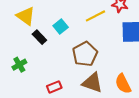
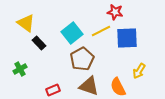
yellow line: (96, 16) -> (101, 31), moved
cyan square: (61, 27) -> (72, 33), moved, size x1.5

